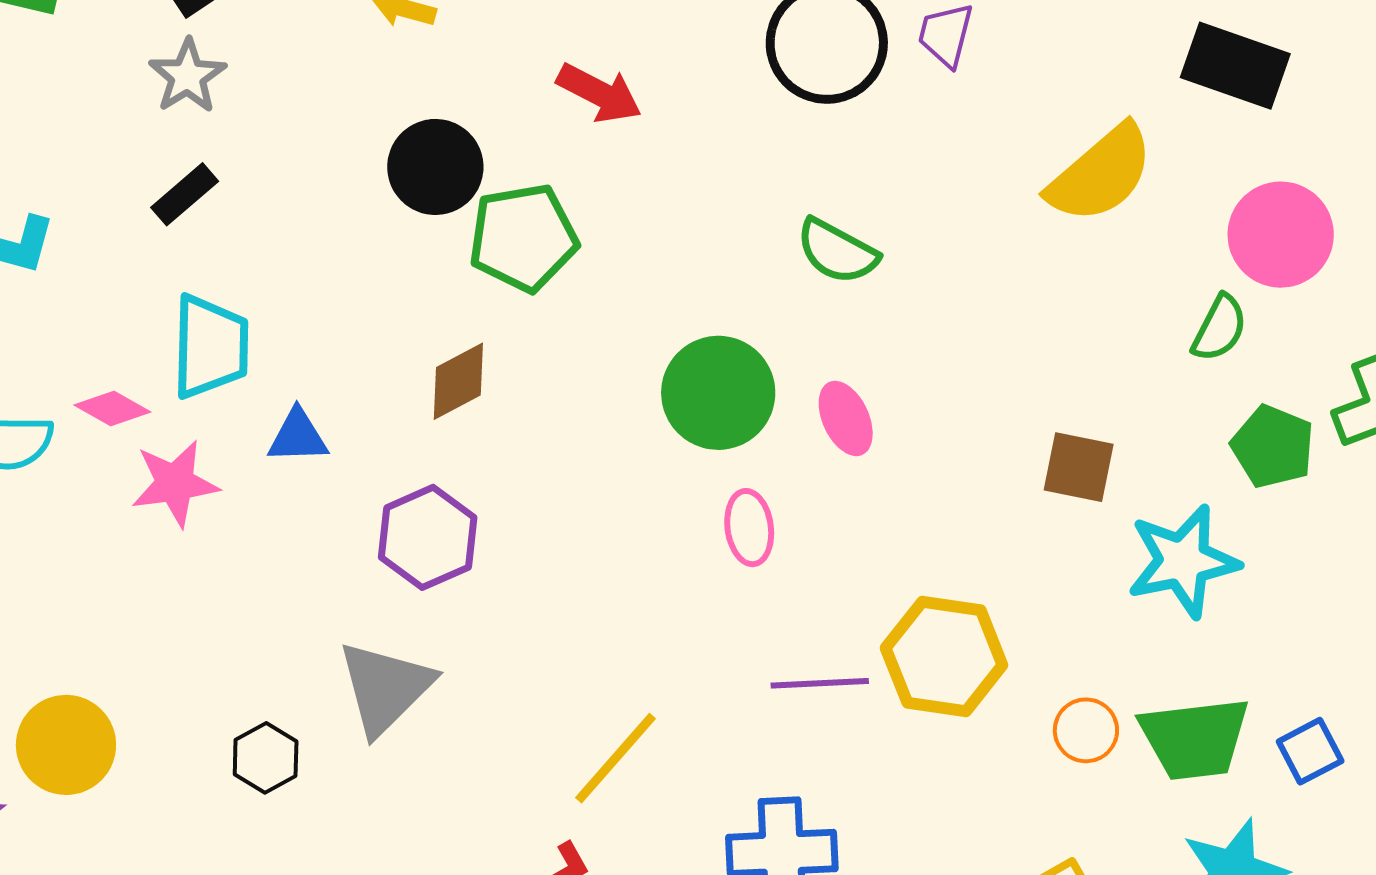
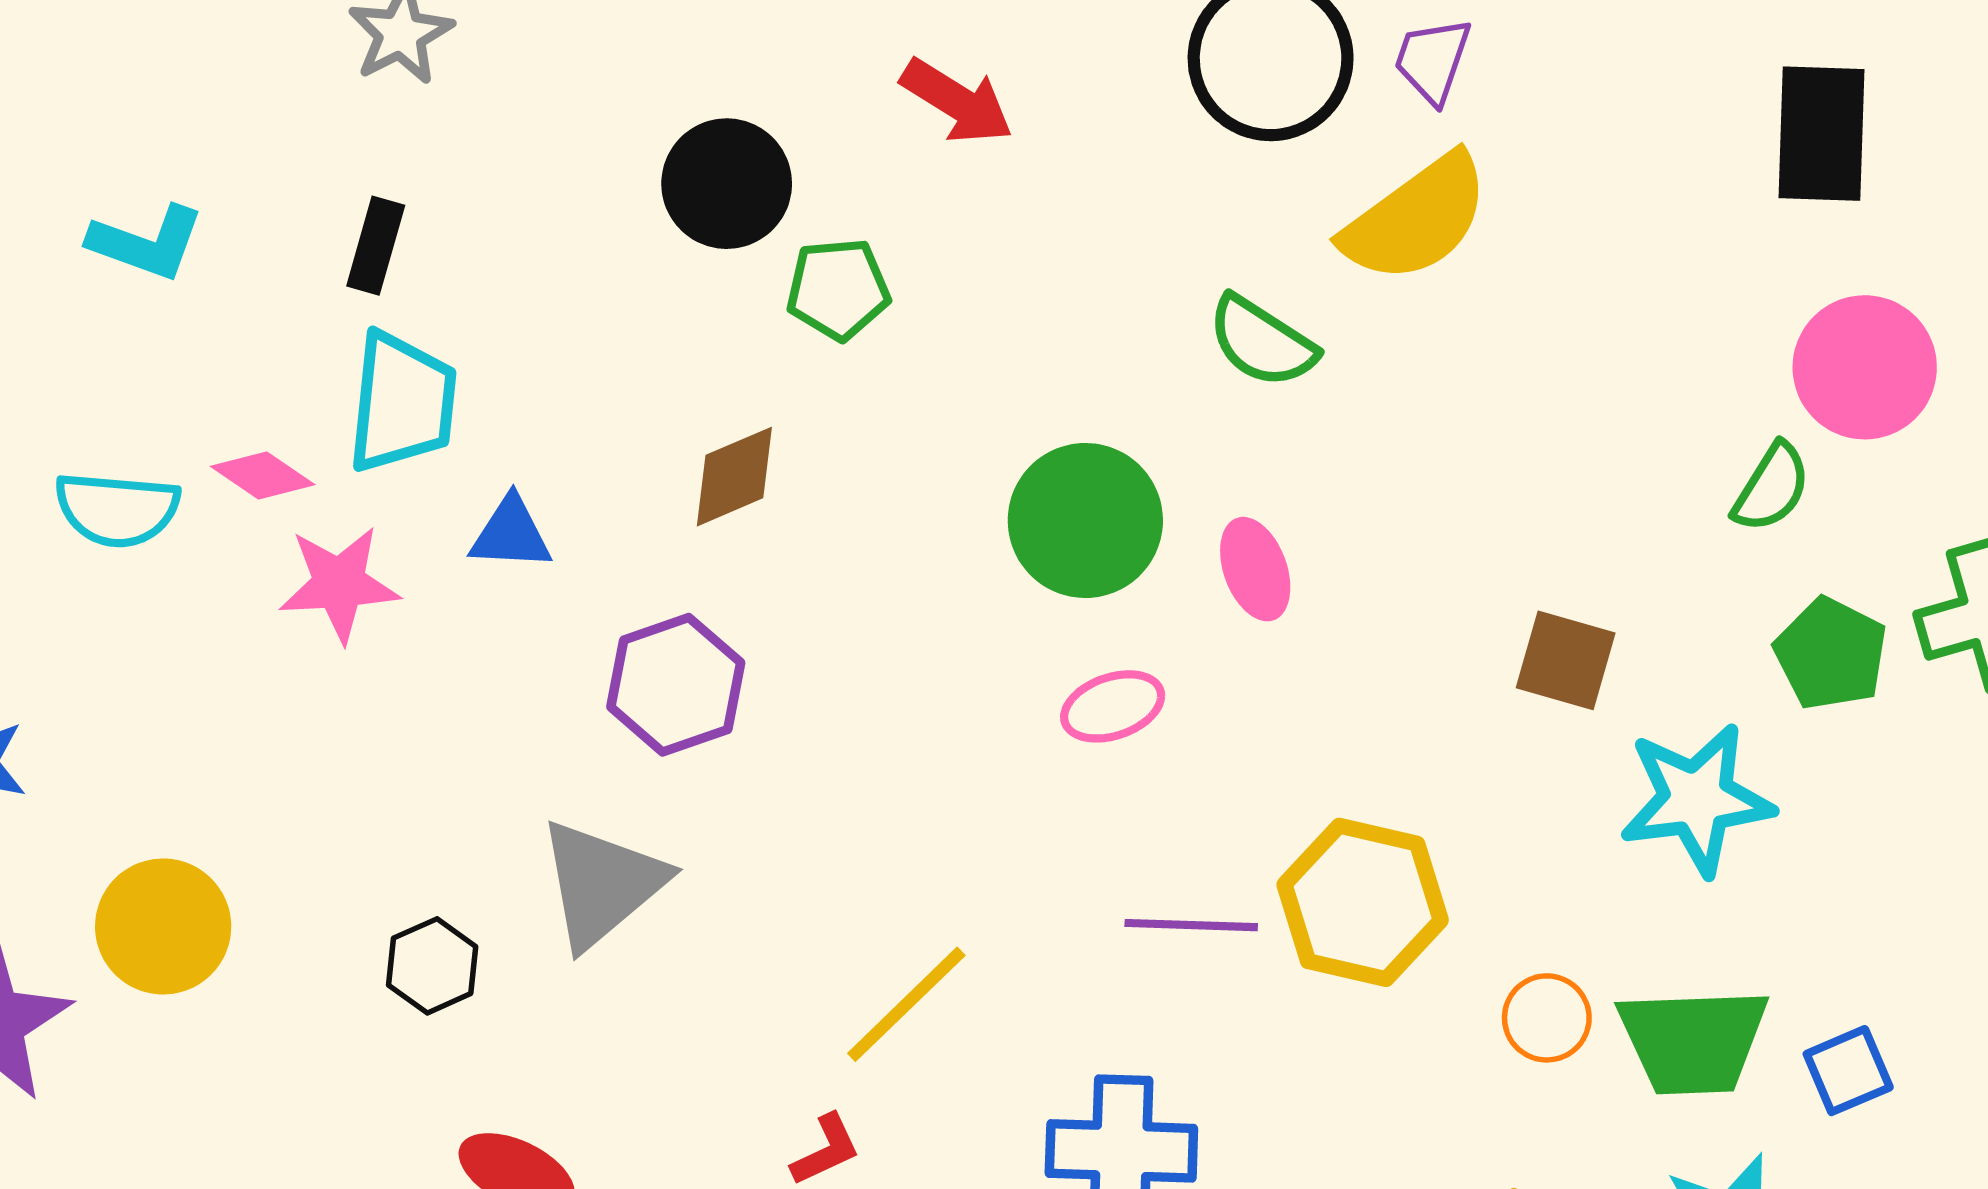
black rectangle: (1235, 66) -> (1822, 134), turned 68
yellow semicircle: (1101, 174) -> (1416, 219), moved
black rectangle: (185, 194) -> (376, 246), moved, turned -38
green pentagon: (523, 238) -> (838, 289), size x0.7
pink ellipse: (749, 528) -> (1113, 706), turned 74

